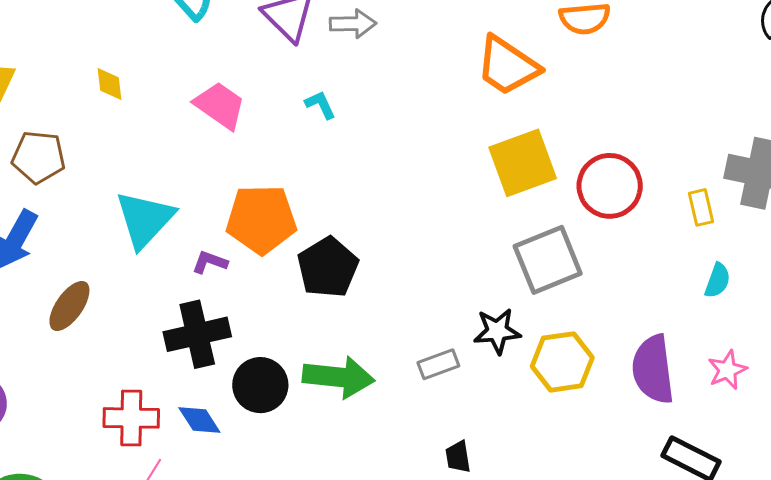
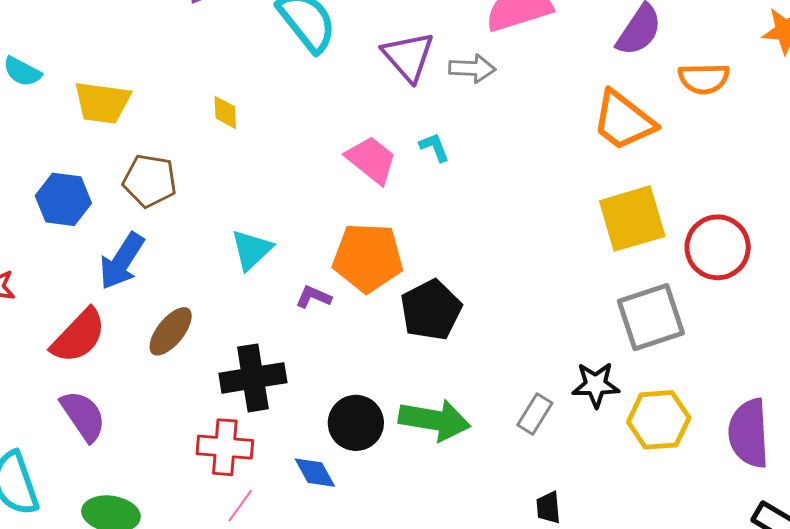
pink trapezoid: (220, 105) -> (371, 160), moved
cyan triangle: (145, 219) -> (251, 250), size x0.7
black cross: (197, 334) -> (253, 378), moved
gray rectangle: (438, 364) -> (535, 414), turned -42
blue diamond: (199, 420) -> (315, 473), moved

